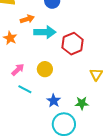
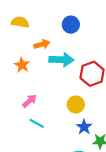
yellow circle: (45, 69) -> (76, 105), moved
blue star: (54, 101) -> (84, 127), moved

